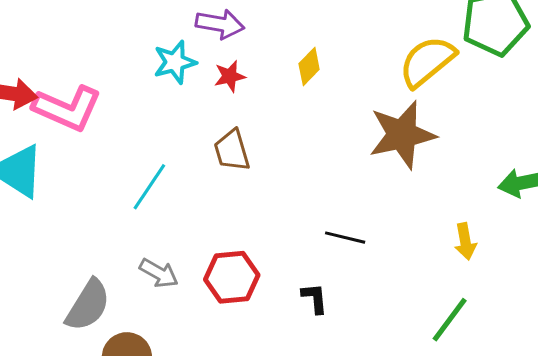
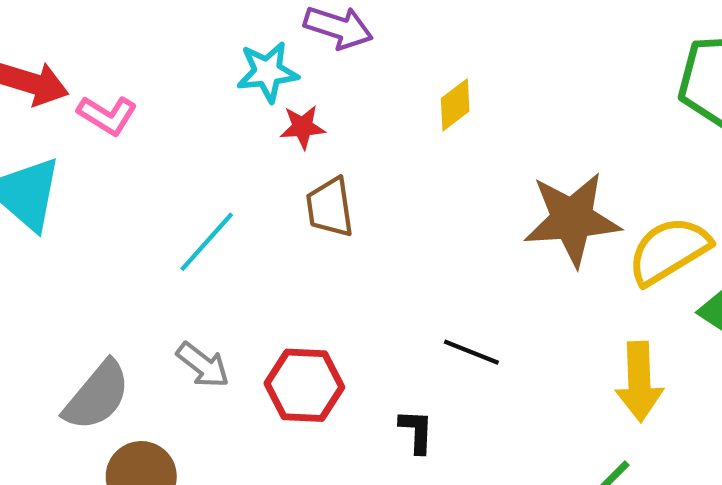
yellow semicircle: (427, 61) -> (669, 251), moved
red star: (230, 76) -> (303, 127), moved
pink L-shape: (67, 108) -> (107, 115), size x0.6
yellow arrow: (465, 241) -> (639, 382), size x1.5

